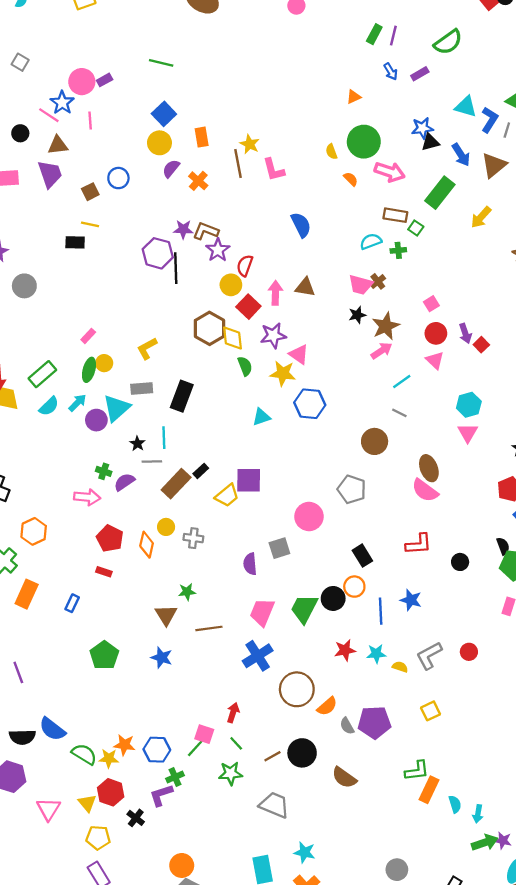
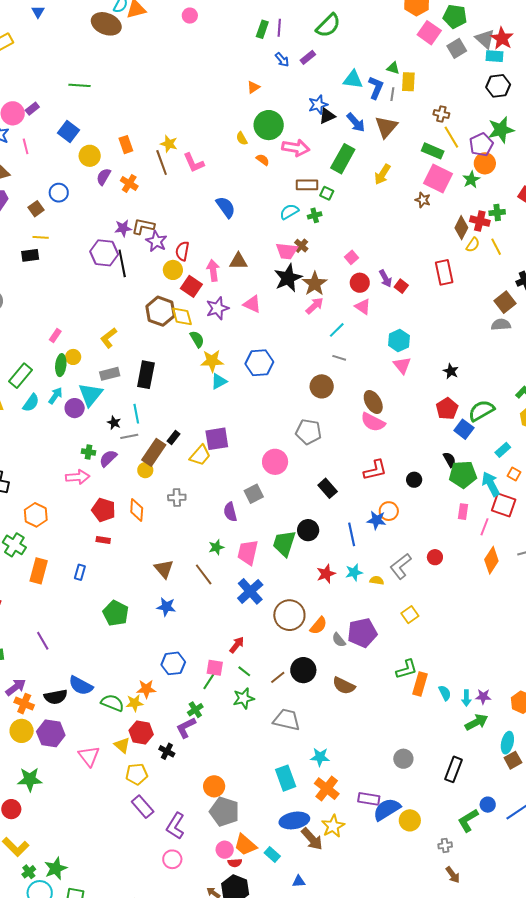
blue square: (164, 114) -> (68, 132), moved
black star: (357, 315) -> (288, 278), size x1.8
pink triangle: (299, 354) -> (252, 304), moved
yellow star: (283, 373) -> (212, 361), moved
yellow circle: (166, 527) -> (145, 470), moved
orange circle: (354, 587) -> (389, 511), moved
green star: (187, 592) -> (216, 547), moved
brown line: (209, 628) -> (204, 574), turned 70
red arrow: (233, 713) -> (237, 645), turned 30
blue hexagon: (157, 750) -> (173, 663), moved
purple star: (503, 841) -> (483, 697), moved

